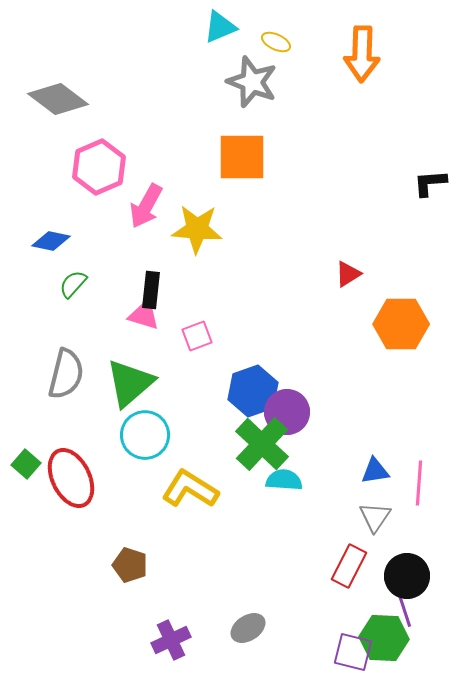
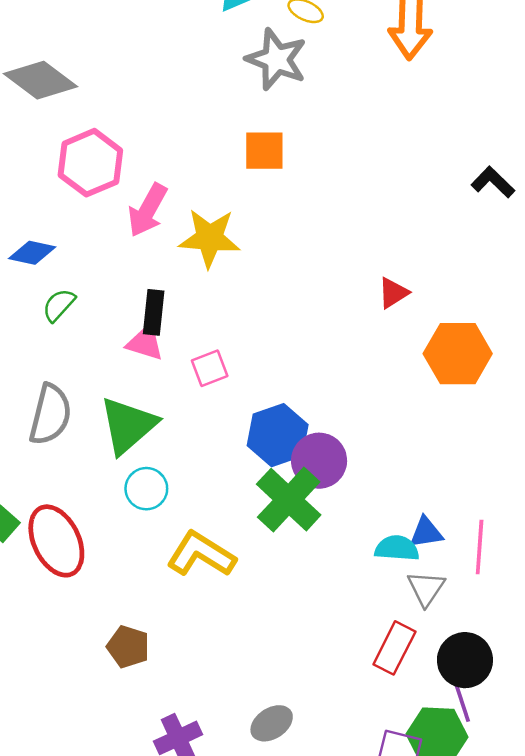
orange square: (242, 157) -> (264, 151), size x0.7
black L-shape: (430, 183) -> (493, 182), turned 48
cyan circle: (145, 435) -> (146, 489), size x0.7
cyan semicircle: (284, 480) -> (397, 548), moved

